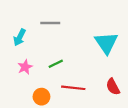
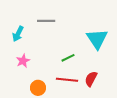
green line: (56, 64) -> (68, 58), moved
red semicircle: (113, 87) -> (91, 79), moved, turned 56

